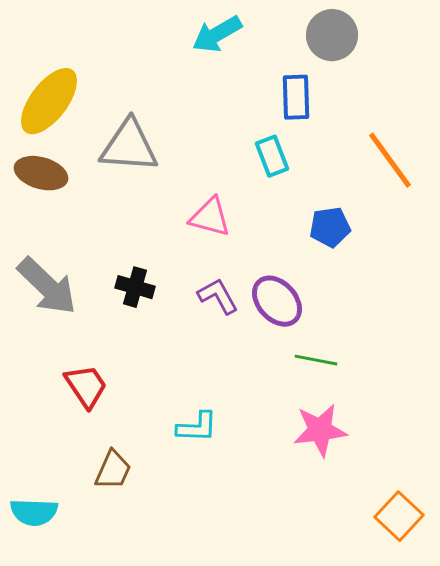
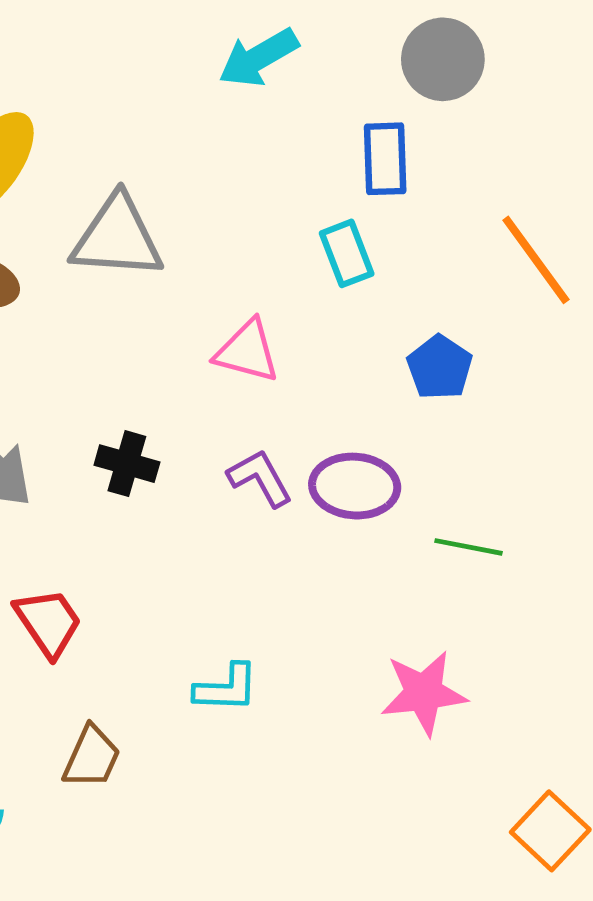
blue pentagon: (330, 227) -> (440, 367), turned -30
purple ellipse: (277, 301) -> (355, 486), turned -44
green line: (316, 360) -> (469, 547), moved

